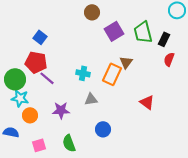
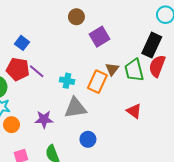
green trapezoid: (143, 32) -> (134, 70), moved
black rectangle: (164, 39) -> (152, 45), size x1.6
red semicircle: (169, 59) -> (157, 66), size x1.5
purple line: (47, 78) -> (37, 71), moved
gray triangle: (91, 99) -> (75, 108), size x1.6

